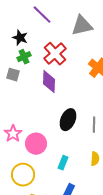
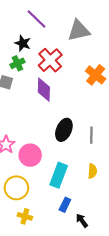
black star: (20, 38) -> (23, 43), moved
cyan rectangle: (63, 163) -> (59, 175), size x1.6

